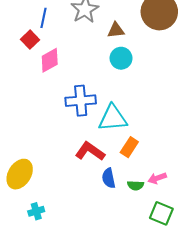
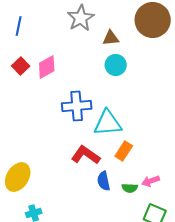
blue line: (43, 18) -> (19, 26), moved
red square: (30, 40) -> (21, 66), moved

